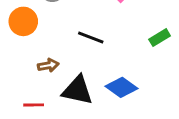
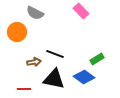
black line: (91, 38) -> (55, 54), moved
green rectangle: (160, 38) -> (97, 59), moved

